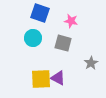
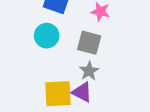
gray star: (91, 63) -> (89, 71), moved

